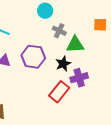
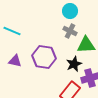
cyan circle: (45, 11) -> (70, 11), moved

